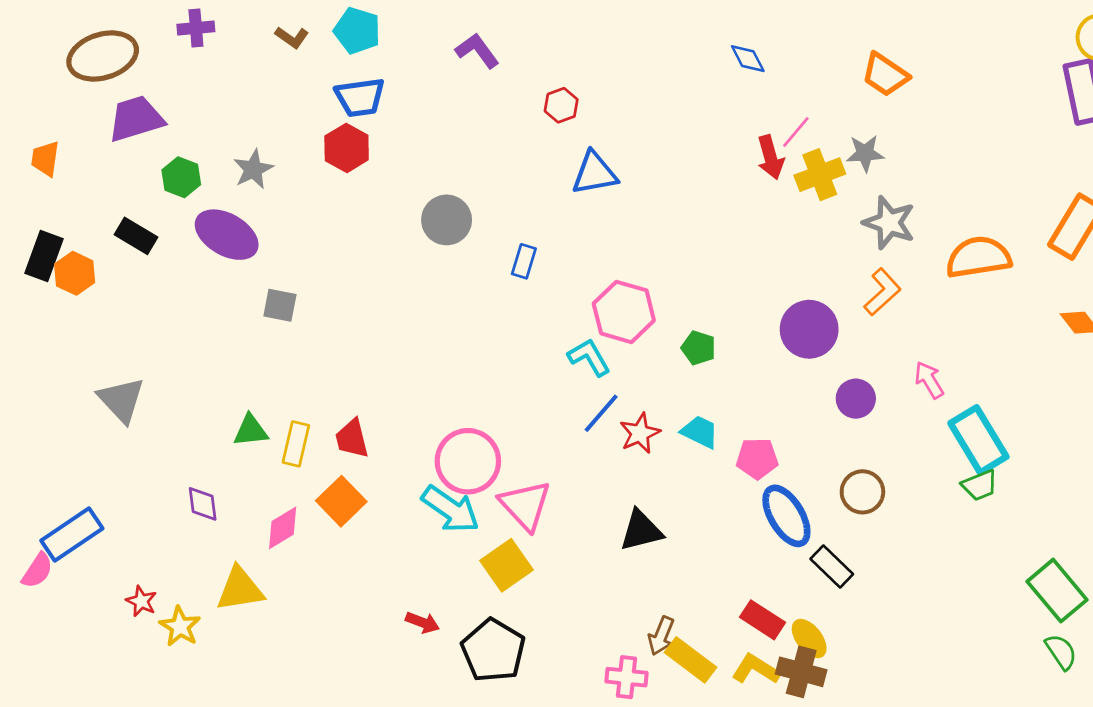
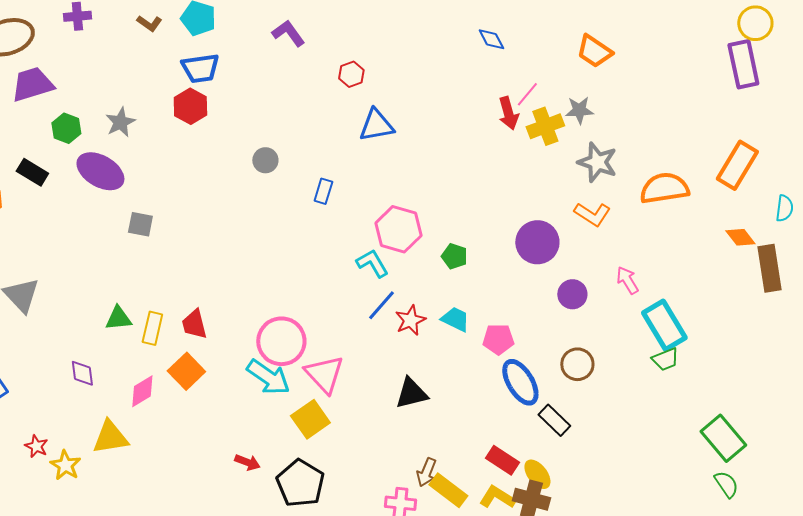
gray circle: (447, 220) -> (265, 160), size x0.7
orange L-shape: (882, 292) -> (592, 214), turned 75

